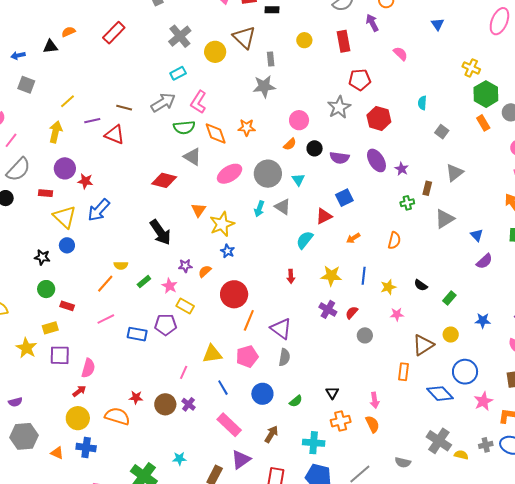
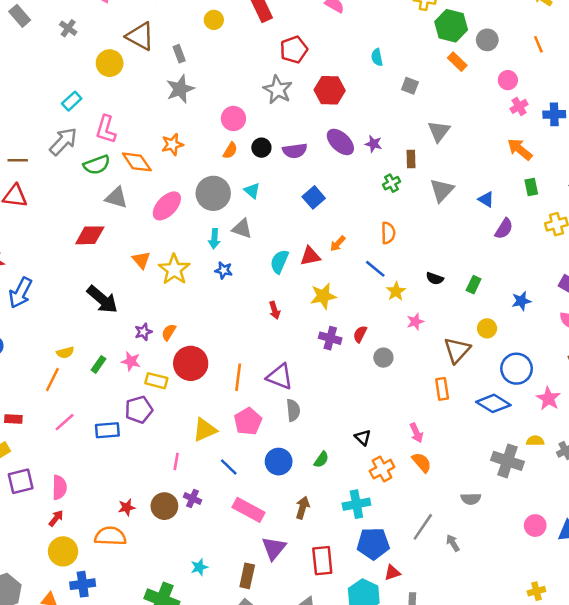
gray cross: (180, 36) -> (68, 28), moved, size x0.6
red triangle: (324, 216) -> (310, 256), moved, turned 30
blue star: (228, 251) -> (224, 270), moved
blue line: (364, 276) -> (375, 269), moved, turned -42
red circle: (234, 294) -> (191, 363), moved
yellow semicircle: (461, 455) -> (535, 441), moved

